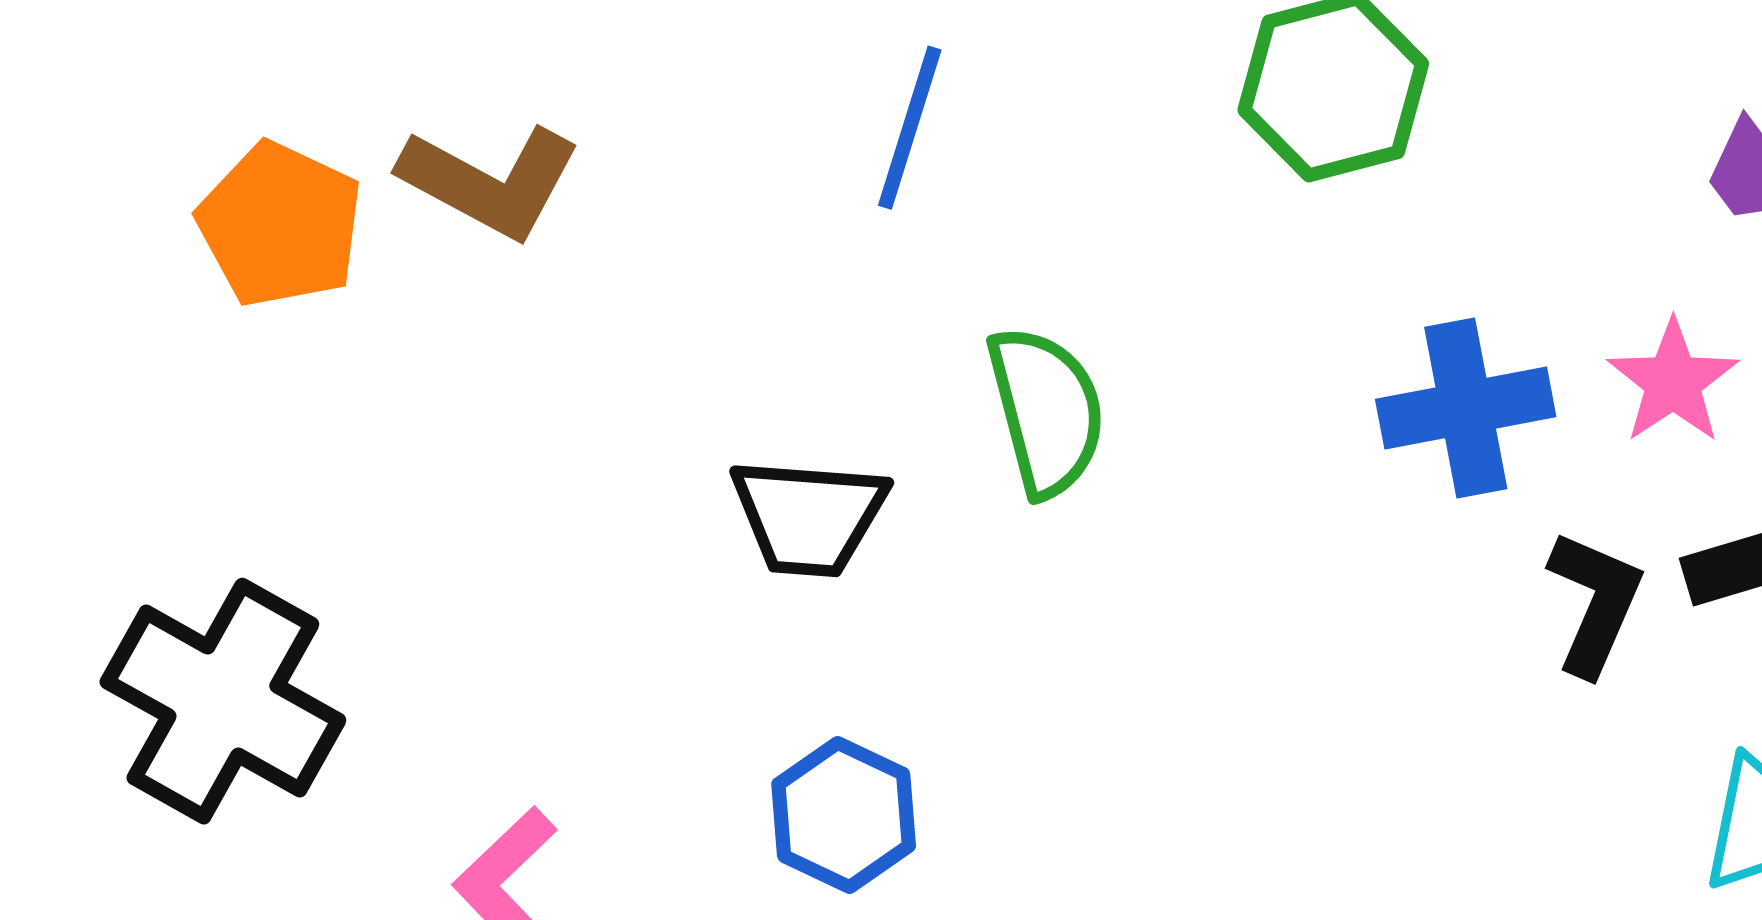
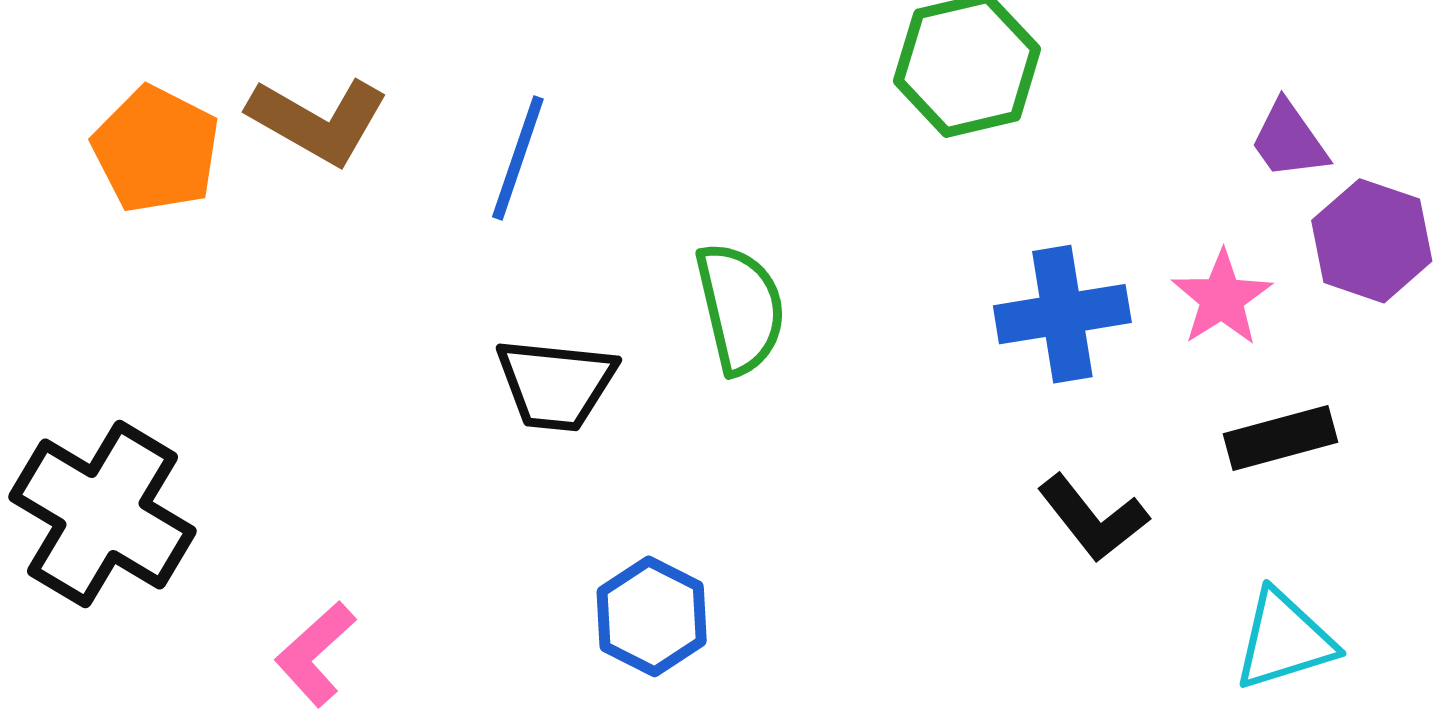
blue line: (910, 128) -> (518, 158), moved
black L-shape: (1595, 603) -> (1093, 518), moved, turned 117
blue hexagon: (844, 815) -> (652, 616), moved

